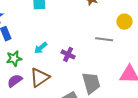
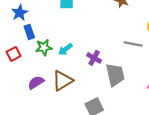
green star: (14, 58) -> (44, 47), moved
gray trapezoid: (91, 83) -> (115, 75), moved

